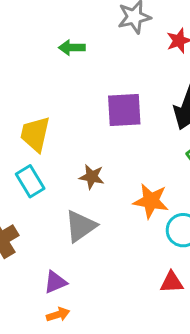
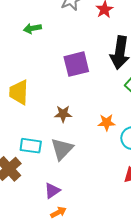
cyan rectangle: (30, 181) -> (31, 146), moved, turned -40
orange star: (151, 201) -> (107, 123), size x0.7

